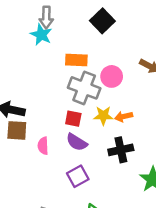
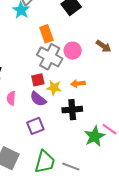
orange rectangle: (76, 60) -> (46, 34), turned 60
yellow star: (103, 116) -> (54, 88), moved
red square: (73, 119) -> (38, 80), turned -32

